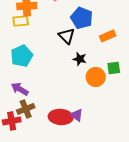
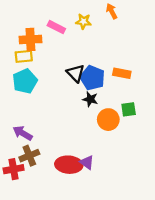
blue pentagon: (82, 18) -> (92, 78), moved
orange rectangle: (108, 36) -> (122, 73), turned 35
cyan pentagon: (22, 56) -> (25, 81), moved

